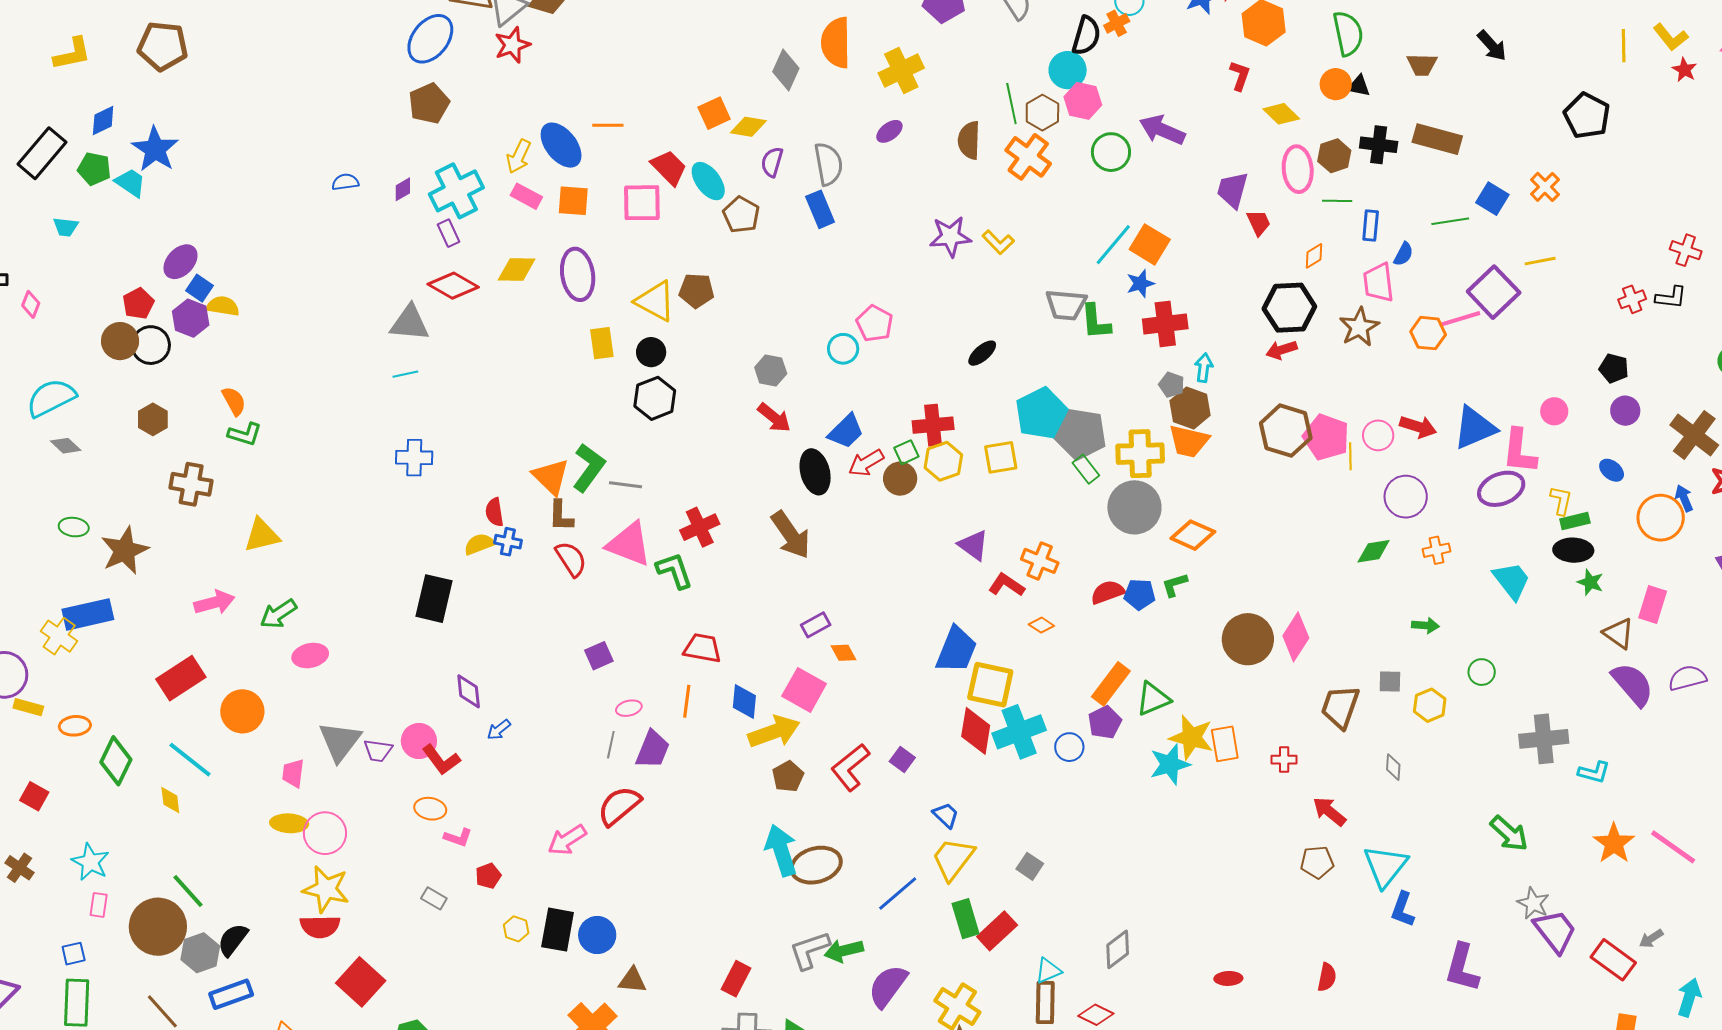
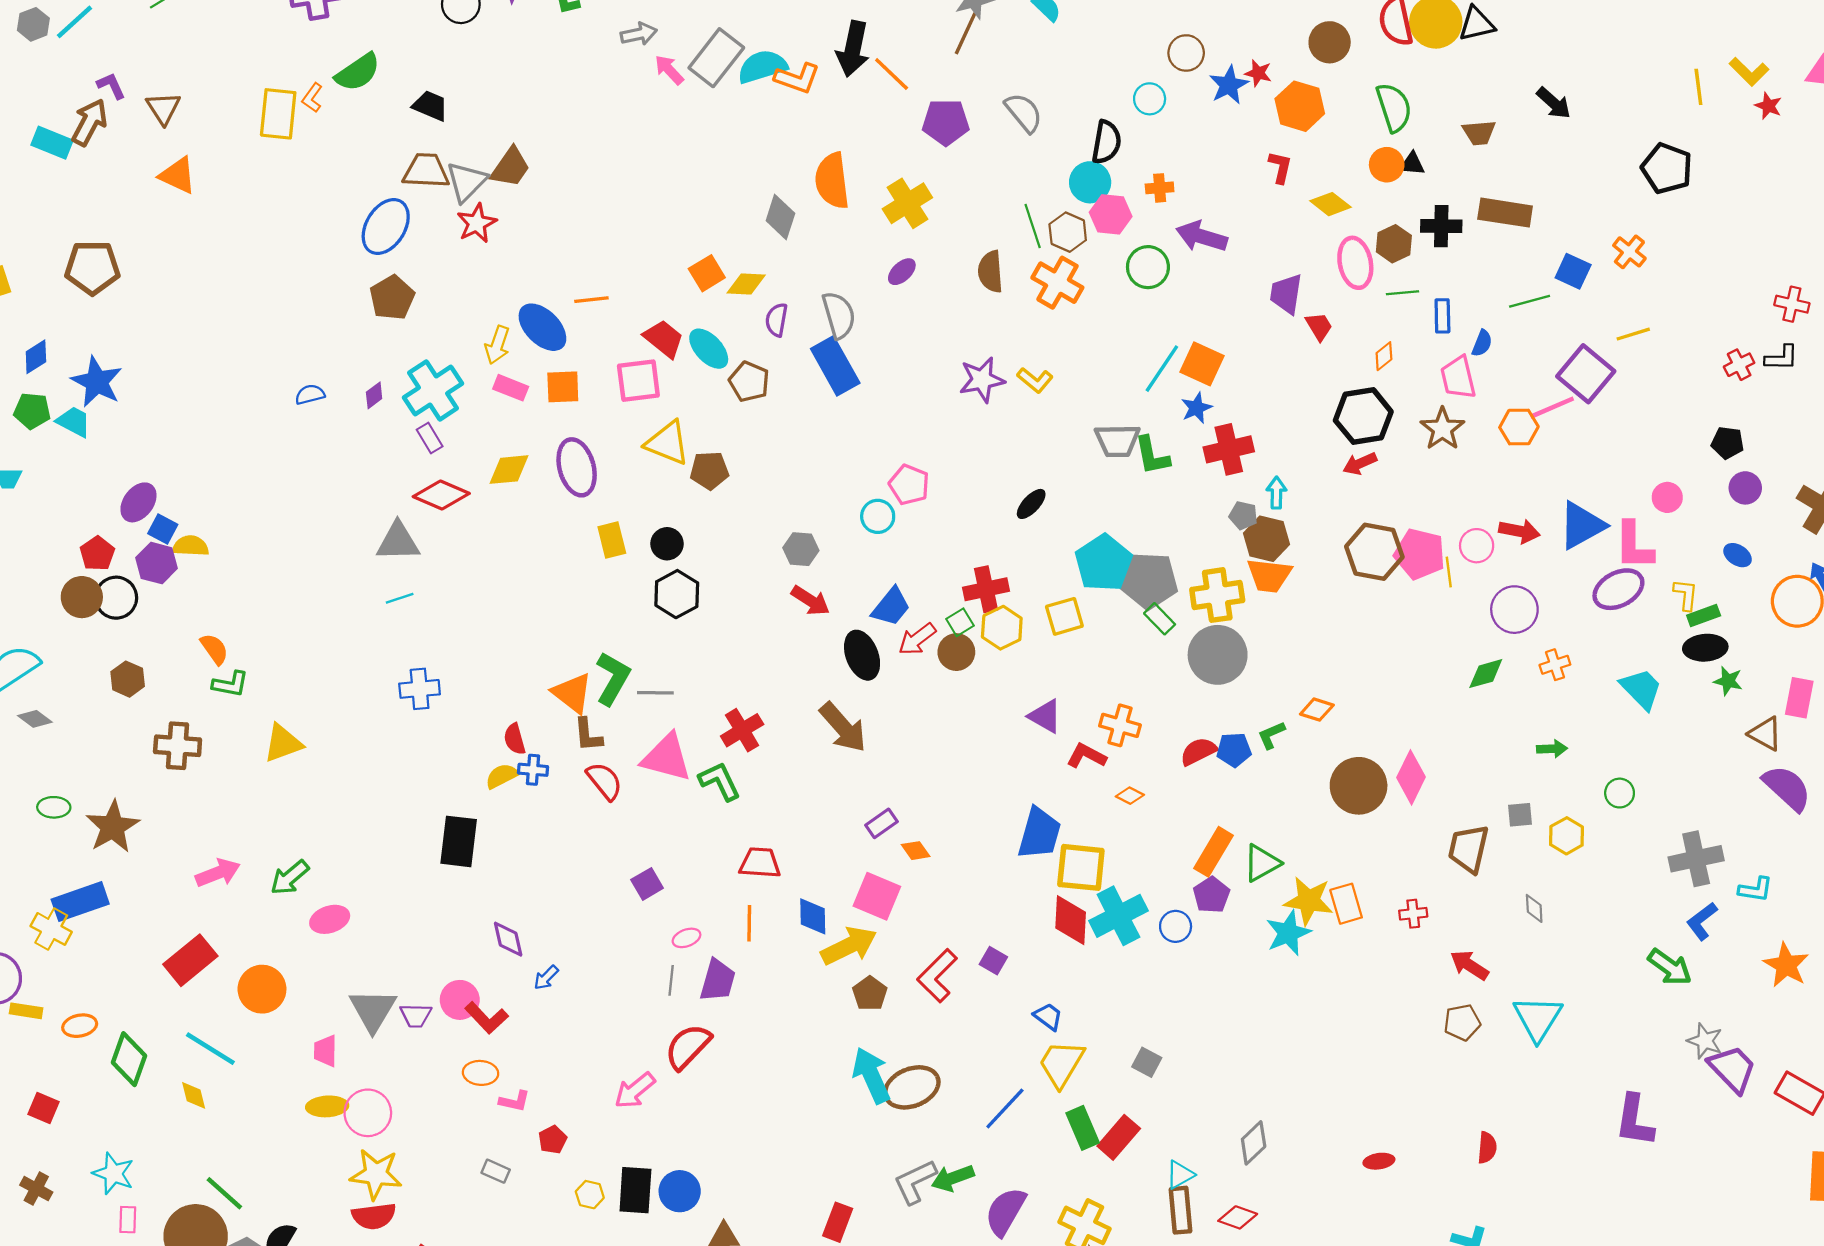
orange cross: (1117, 23) -> (1160, 188), moved, turned 30
blue rectangle: (820, 209) -> (835, 366), size x1.4
yellow triangle: (655, 301) -> (668, 443), moved
yellow triangle: (262, 535) -> (283, 743), moved
orange diamond: (1193, 535) -> (1317, 710), moved, size x0.7
blue L-shape: (1403, 909) -> (1702, 921), moved, turned 39

